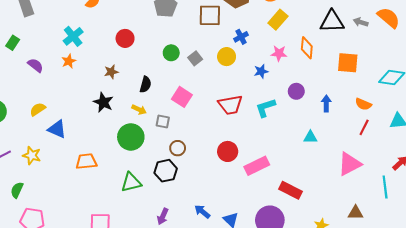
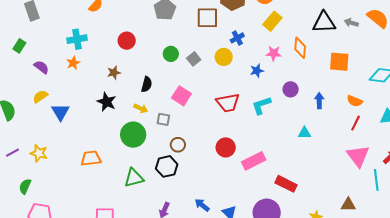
cyan cross: (73, 36) -> (77, 39), turned 30
yellow semicircle: (38, 109) -> (40, 97), moved
blue triangle: (57, 129) -> (61, 112), moved, turned 36
pink triangle: (350, 164) -> (358, 156), moved, turned -40

